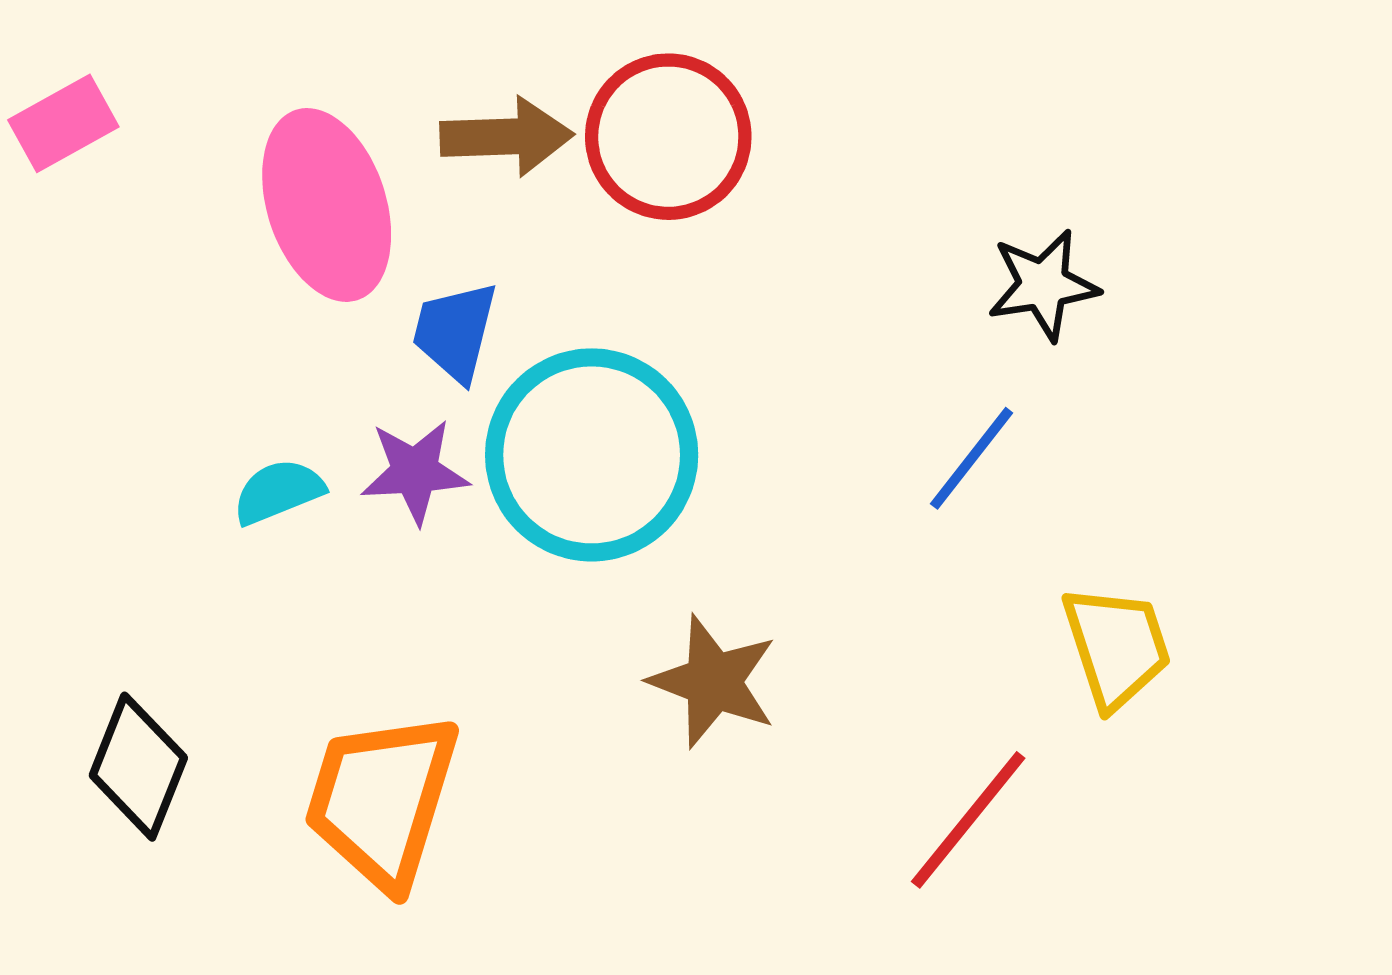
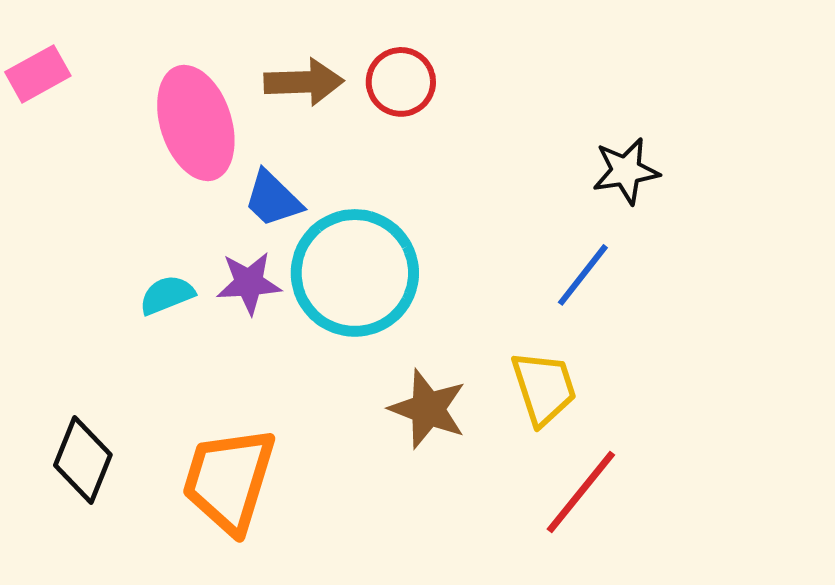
red circle: (668, 137) -> (401, 82), size x0.7
blue trapezoid: (455, 332) -> (273, 199), turned -60
yellow trapezoid: (1117, 647) -> (544, 388), moved

